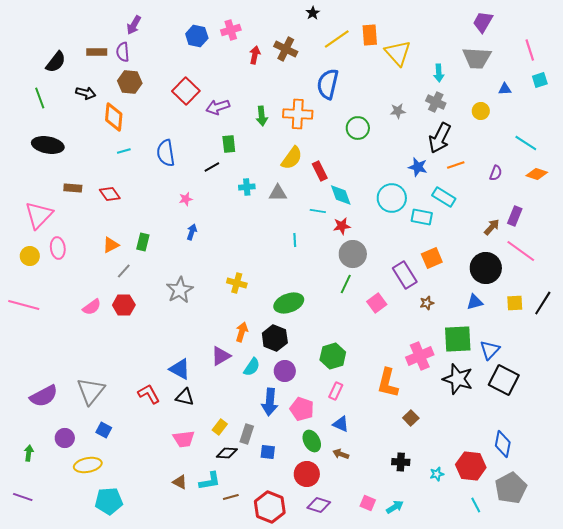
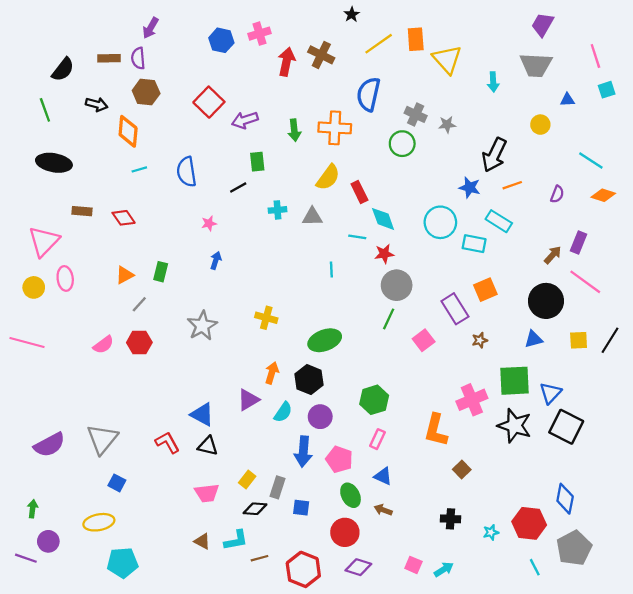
red arrow: (255, 55) -> (286, 62), size x1.4
gray cross: (436, 102) -> (416, 114), moved
purple circle: (65, 438) -> (48, 541), moved

